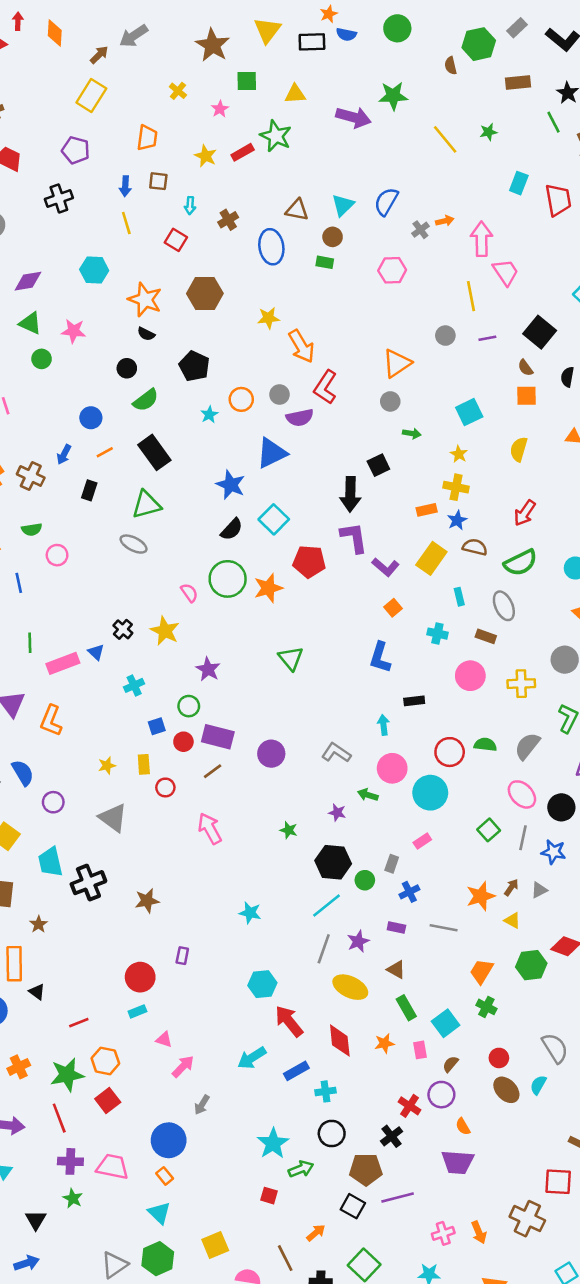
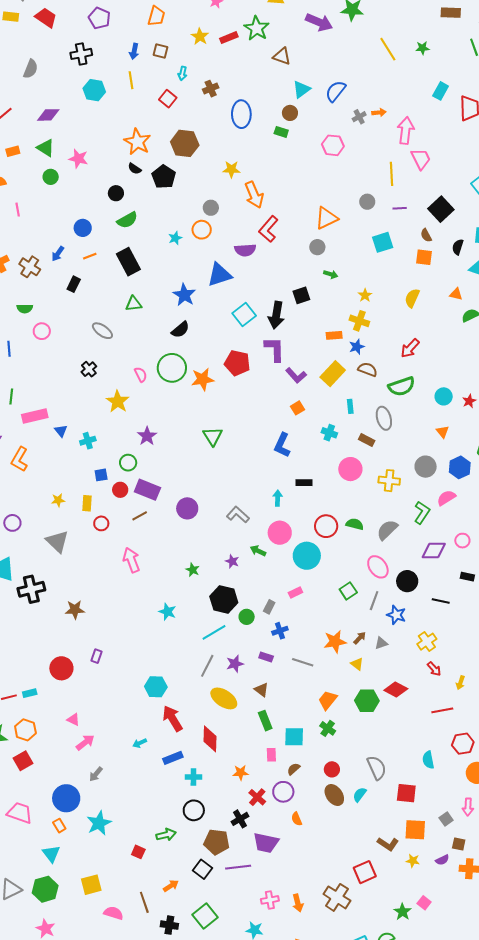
brown triangle: (297, 210) -> (282, 56), moved
cyan hexagon: (94, 270) -> (94, 90), moved
black pentagon: (194, 366) -> (164, 177), moved
gray circle: (280, 395) -> (211, 208), moved
cyan square: (469, 412) -> (383, 242), moved
green triangle: (146, 505) -> (134, 304), moved, size x0.7
cyan square: (274, 519) -> (244, 315), moved
black cross: (123, 629) -> (89, 369), moved
blue triangle: (96, 652) -> (61, 431), moved
cyan star: (250, 913) -> (167, 612), moved
cyan rectangle: (137, 1011) -> (30, 693), moved
cyan square: (446, 1023) -> (294, 737), turned 30
orange star: (384, 1043) -> (241, 773), moved
cyan arrow: (252, 1058) -> (140, 743), size x0.6
cyan star: (273, 1143) -> (99, 823), moved
purple trapezoid: (458, 1162) -> (266, 843), moved
red square: (558, 1182) -> (365, 872), turned -35

